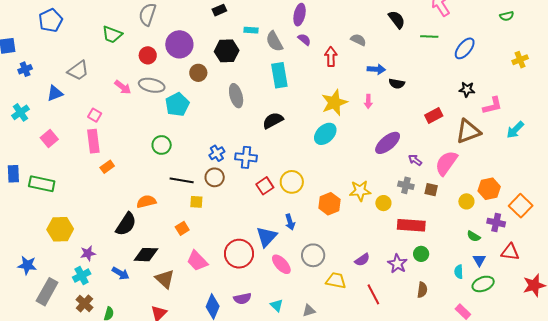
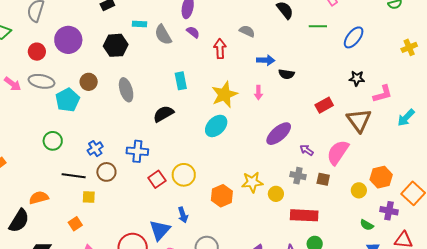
brown circle: (198, 73) -> (89, 82), moved
cyan rectangle: (279, 75) -> (181, 81), moved, size x0.7
brown triangle: (468, 131) -> (359, 120), turned -44
blue cross: (217, 153) -> (95, 149), moved

